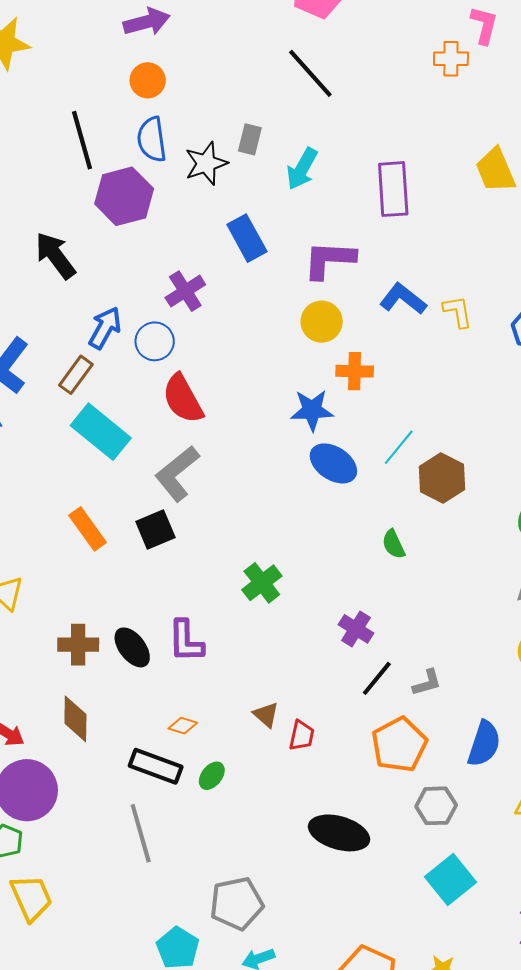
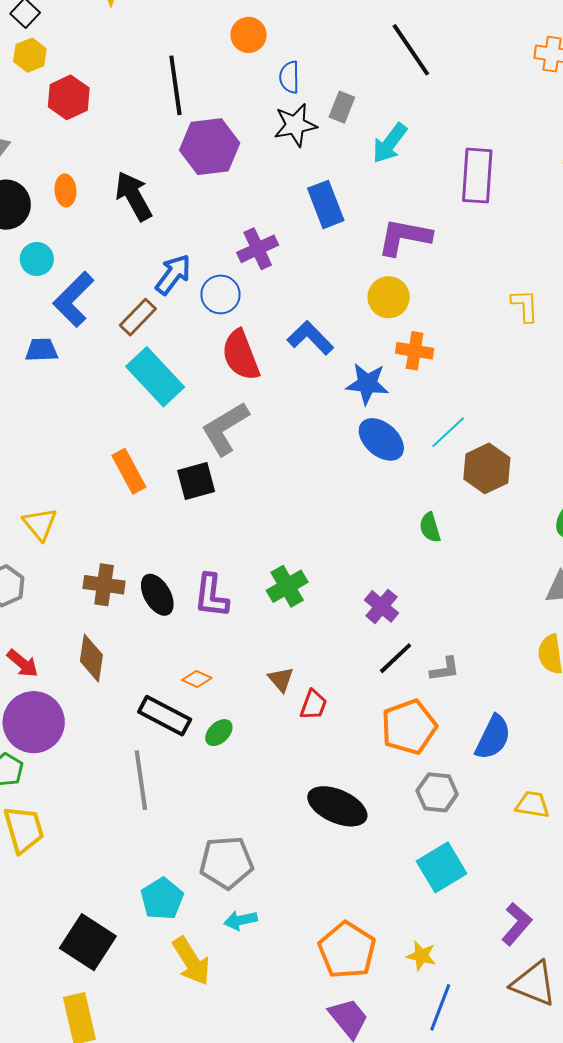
blue semicircle: (152, 139) -> (289, 77), moved, size x0.7
blue L-shape: (403, 299) -> (310, 338), moved
green cross: (262, 583) -> (287, 586), moved

